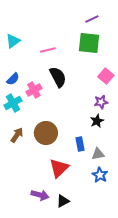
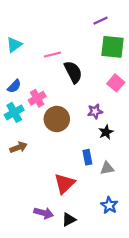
green square: (89, 43) -> (112, 47), moved
black semicircle: (58, 77) -> (73, 72), moved
purple star: (101, 102) -> (95, 111), moved
brown circle: (46, 133) -> (57, 119), moved
brown arrow: (17, 135) -> (19, 147), turned 35
blue star: (100, 175) -> (109, 205), moved

